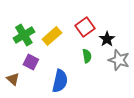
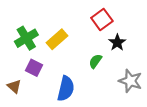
red square: (85, 27) -> (102, 20), moved
green semicircle: (87, 56) -> (95, 61), turned -136
gray star: (119, 60) -> (130, 81), moved

